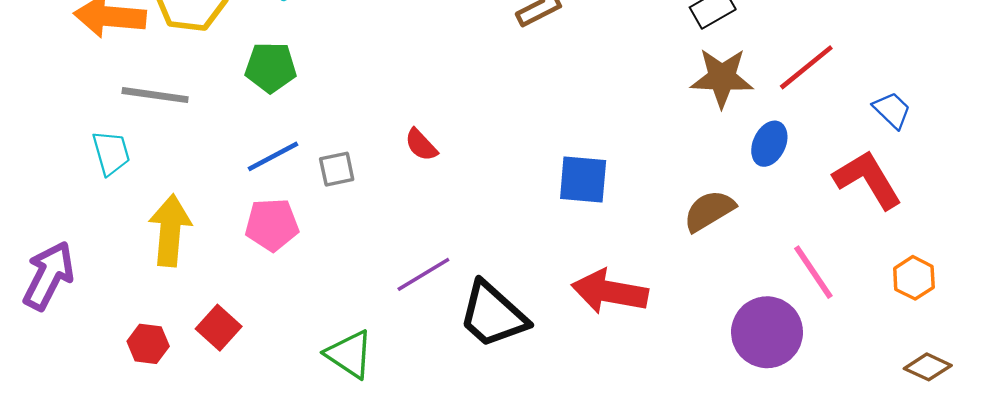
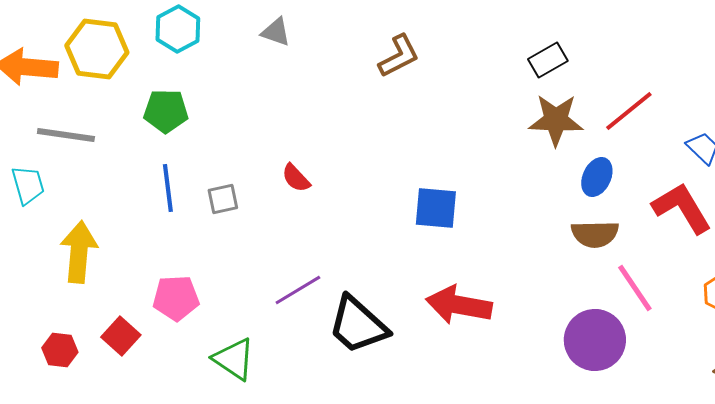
blue line: (273, 156) -> (168, 188), turned -69
brown semicircle: (709, 211) -> (595, 234), moved, turned -150
pink pentagon: (272, 225) -> (176, 298), moved

